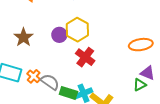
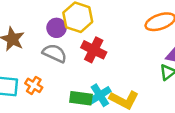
gray semicircle: (50, 82) -> (55, 53), moved

